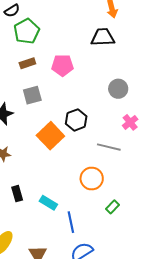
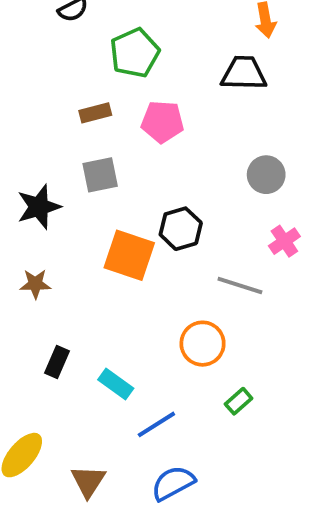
green pentagon: (27, 31) -> (135, 53), moved
orange square: (50, 136) -> (129, 255), turned -32
black rectangle: (17, 194) -> (57, 362), turned 35
blue line: (71, 222) -> (156, 424), turned 65

